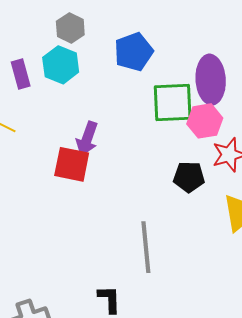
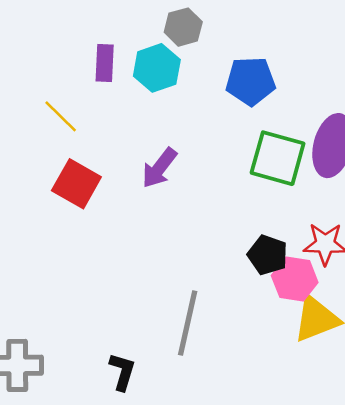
pink hexagon: (205, 121) -> (295, 279), moved
red square: (72, 164) -> (76, 184), moved

